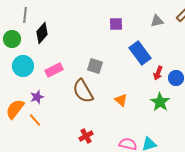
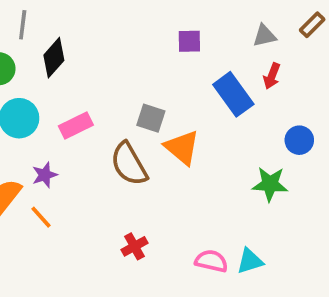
red arrow: (158, 73) -> (272, 76), moved
orange triangle: (121, 100) -> (182, 147), moved, size x1.5
green star: (160, 102) -> (270, 184), turned -30

